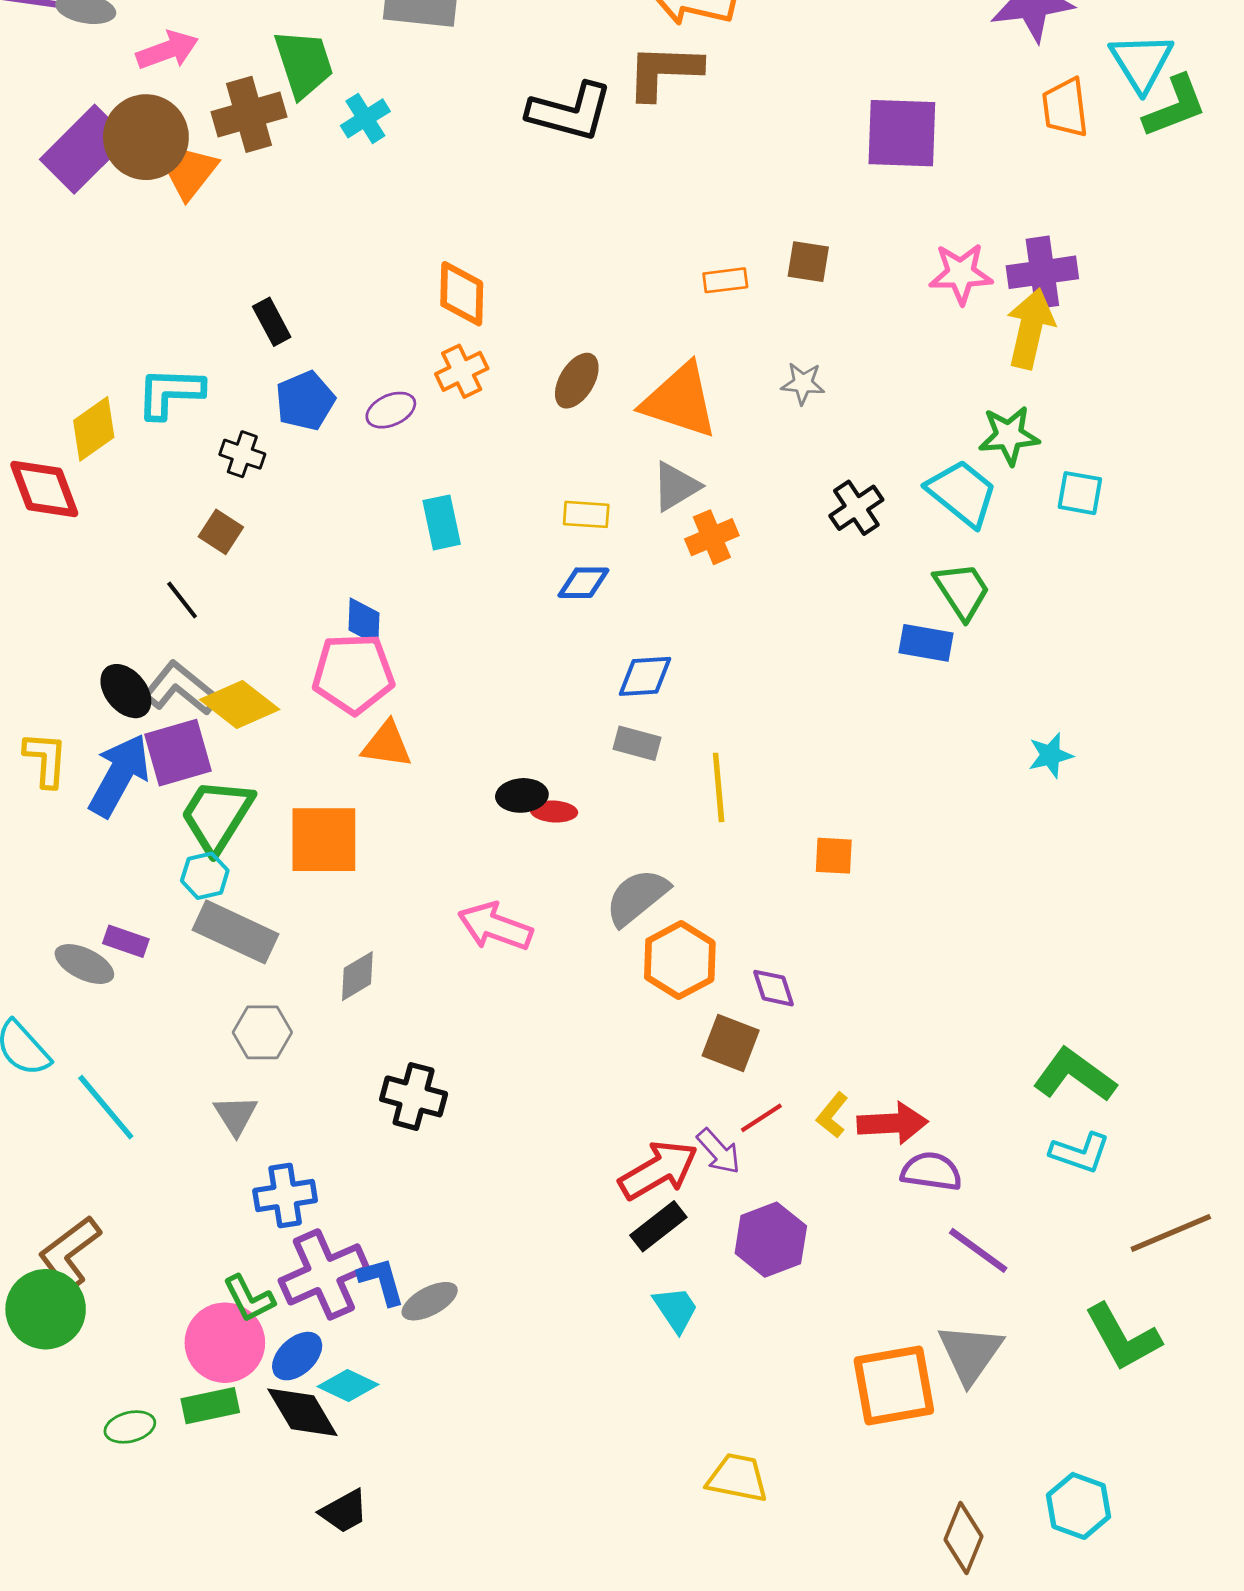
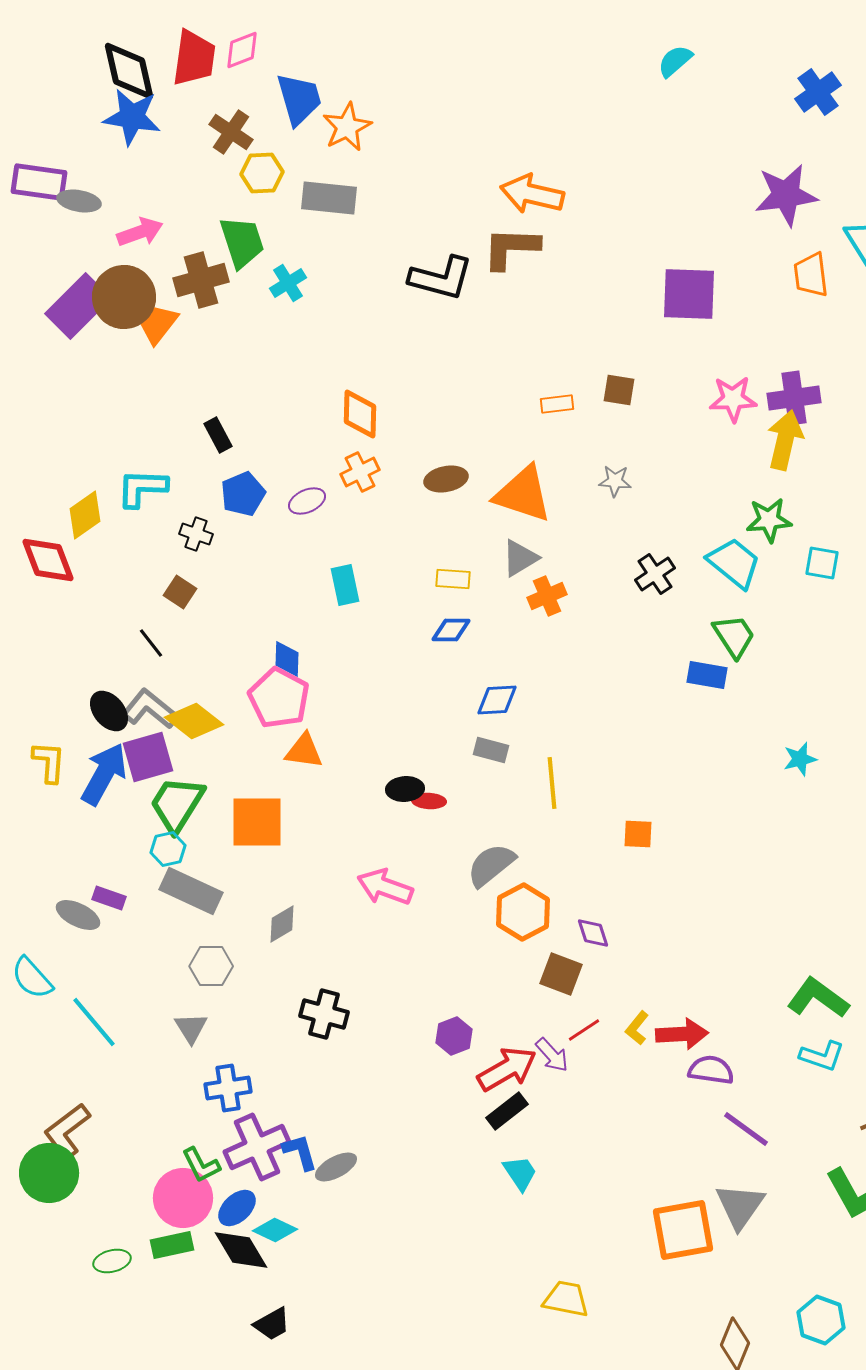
brown ellipse: (577, 381) -> (446, 479), turned 48
pink pentagon: (353, 674) -> (279, 698), turned 30
purple hexagon: (771, 1240) -> (454, 1036), moved, size x0.7

